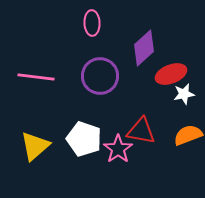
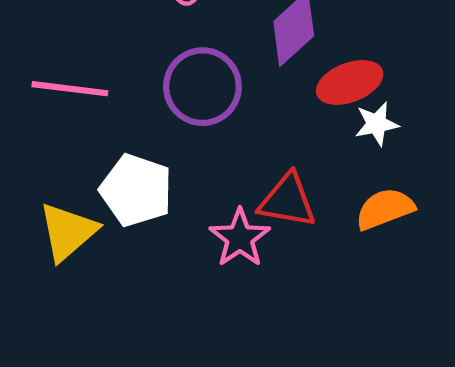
white pentagon: (84, 139) -> (136, 190), moved

